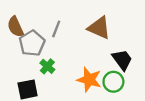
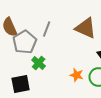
orange star: (89, 80) -> (77, 75), size x0.6

